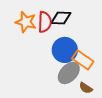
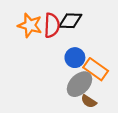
blue circle: (65, 50) -> (75, 58), size x0.7
brown semicircle: (86, 88) -> (89, 101), moved

